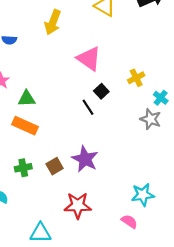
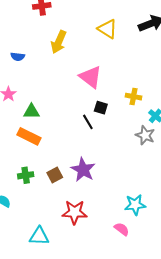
yellow cross: (136, 78) -> (134, 97), turned 35
black square: (101, 91) -> (101, 108), turned -32

